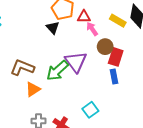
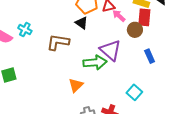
red rectangle: (116, 57) -> (144, 17), moved
brown L-shape: (22, 68) -> (58, 42), moved
green arrow: (57, 71) -> (95, 62), turned -130

